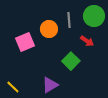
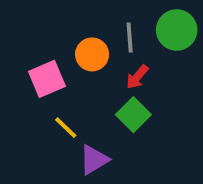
red arrow: (87, 41) -> (137, 77), moved, turned 96
yellow line: (13, 87) -> (66, 128), moved

